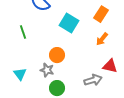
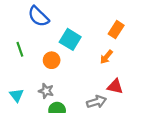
orange rectangle: (101, 14) -> (116, 30), moved
orange circle: (57, 55) -> (52, 60), moved

